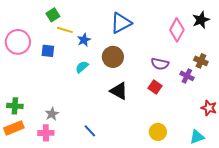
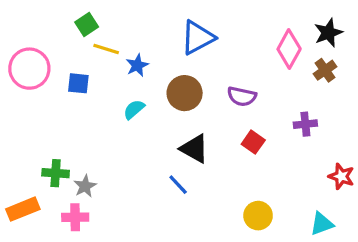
brown cross: (201, 61) -> (325, 70), moved, turned 32
purple semicircle: (160, 64) -> (242, 96), moved
purple cross: (187, 76) -> (305, 124), turned -32
green cross: (15, 106) -> (56, 173), moved
blue line: (90, 131) -> (178, 185), moved

